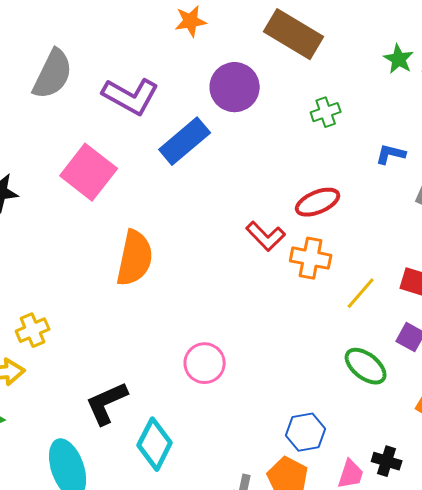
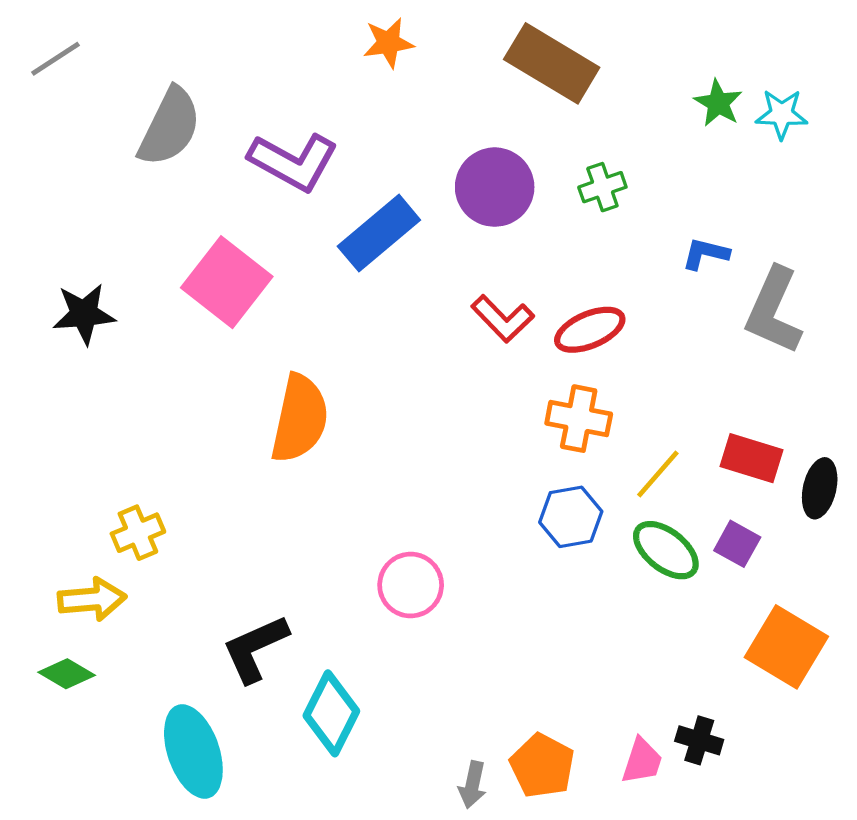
purple circle: (235, 87) -> (495, 187), moved
red L-shape: (266, 236) -> (503, 319), moved
green ellipse: (366, 366) -> (666, 550), moved
blue hexagon: (306, 432) -> (571, 517), moved

